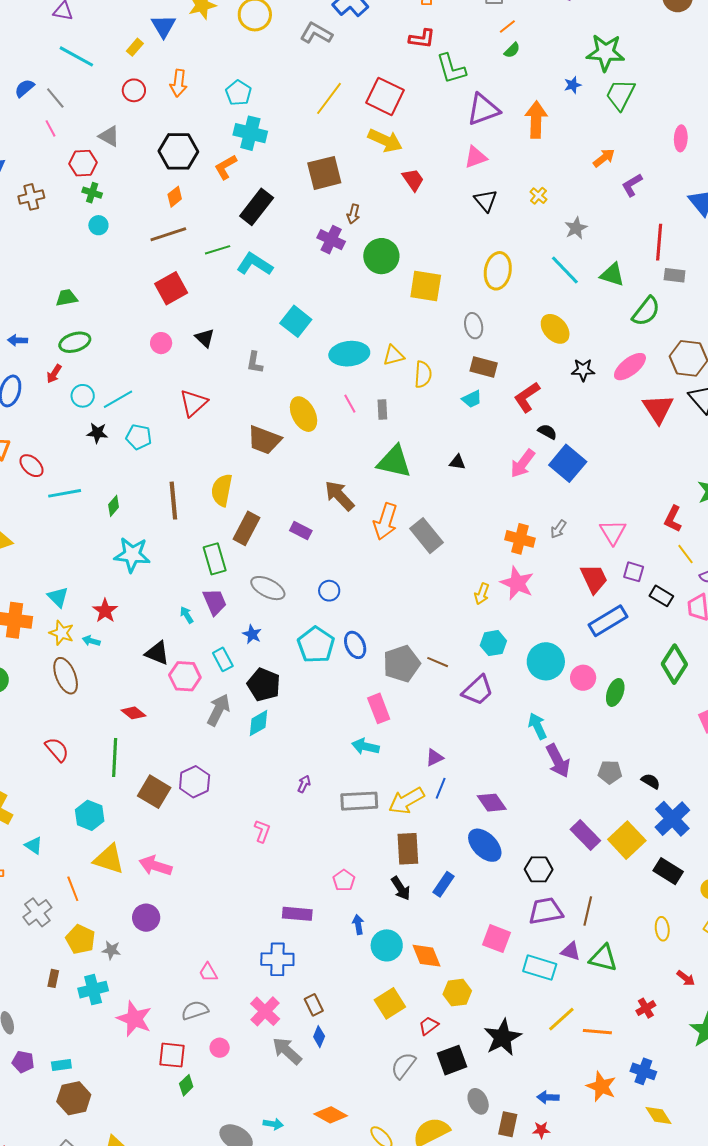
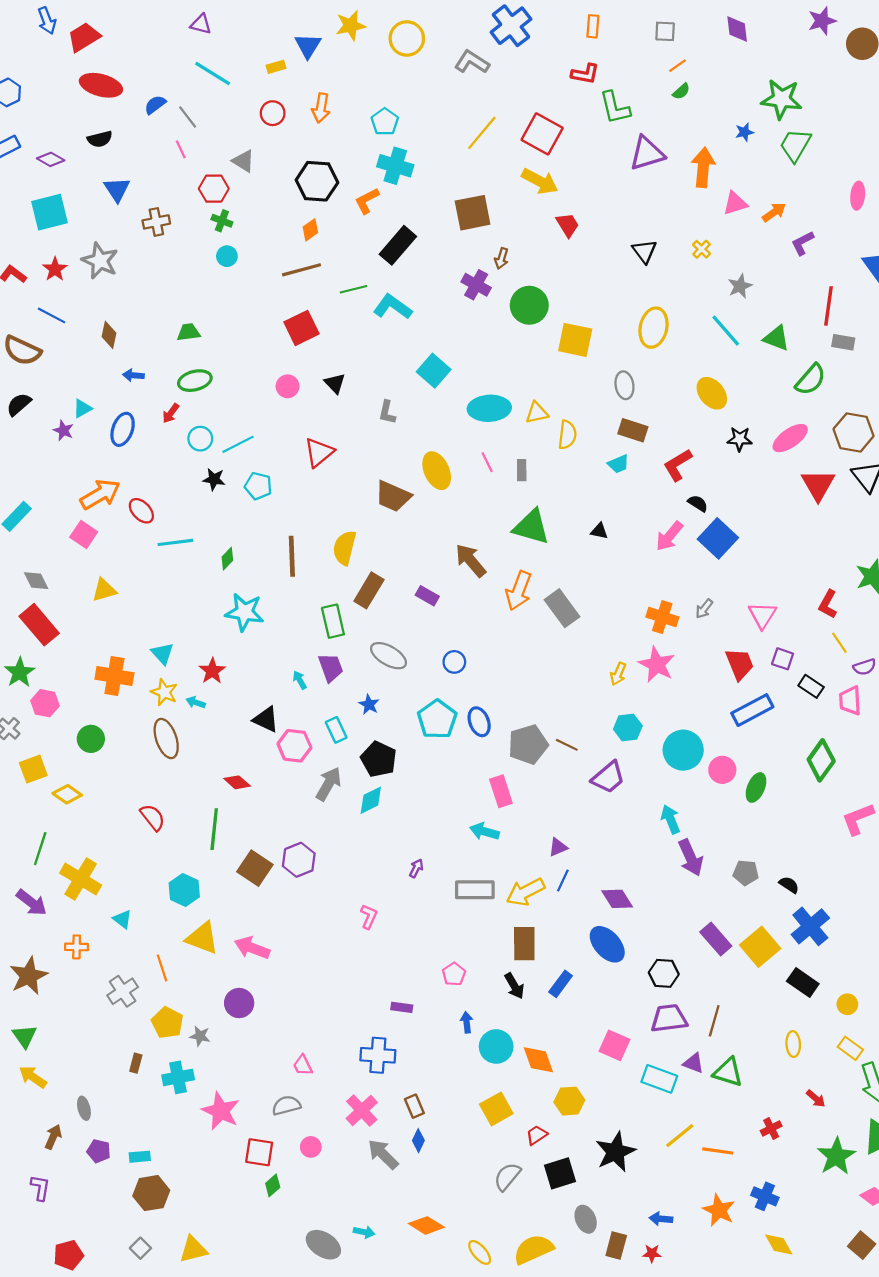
yellow rectangle: (135, 47) -> (276, 67), turned 30
pink triangle: (476, 157) -> (735, 203), moved
purple rectangle: (297, 914) -> (402, 1007), size x0.7

